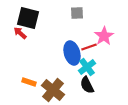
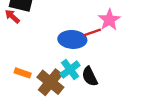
blue ellipse: (72, 53) -> (72, 39), turned -70
cyan cross: (87, 67) -> (70, 69), moved

